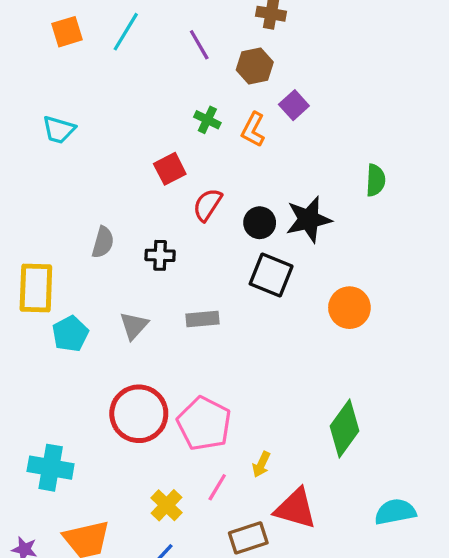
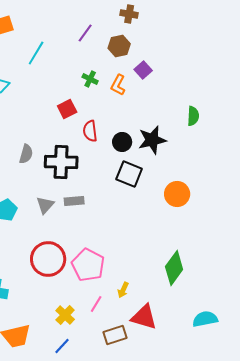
cyan line: (126, 32) -> (36, 53), moved
purple line: (199, 45) -> (85, 33), turned 66
red semicircle: (207, 205) -> (90, 131), turned -40
black cross: (160, 255) -> (61, 162), size x1.8
gray rectangle: (202, 319) -> (74, 201), moved

